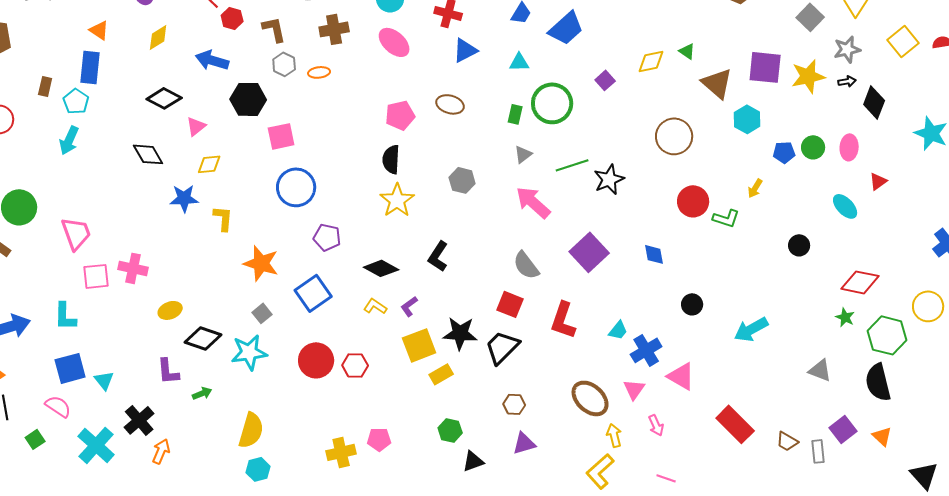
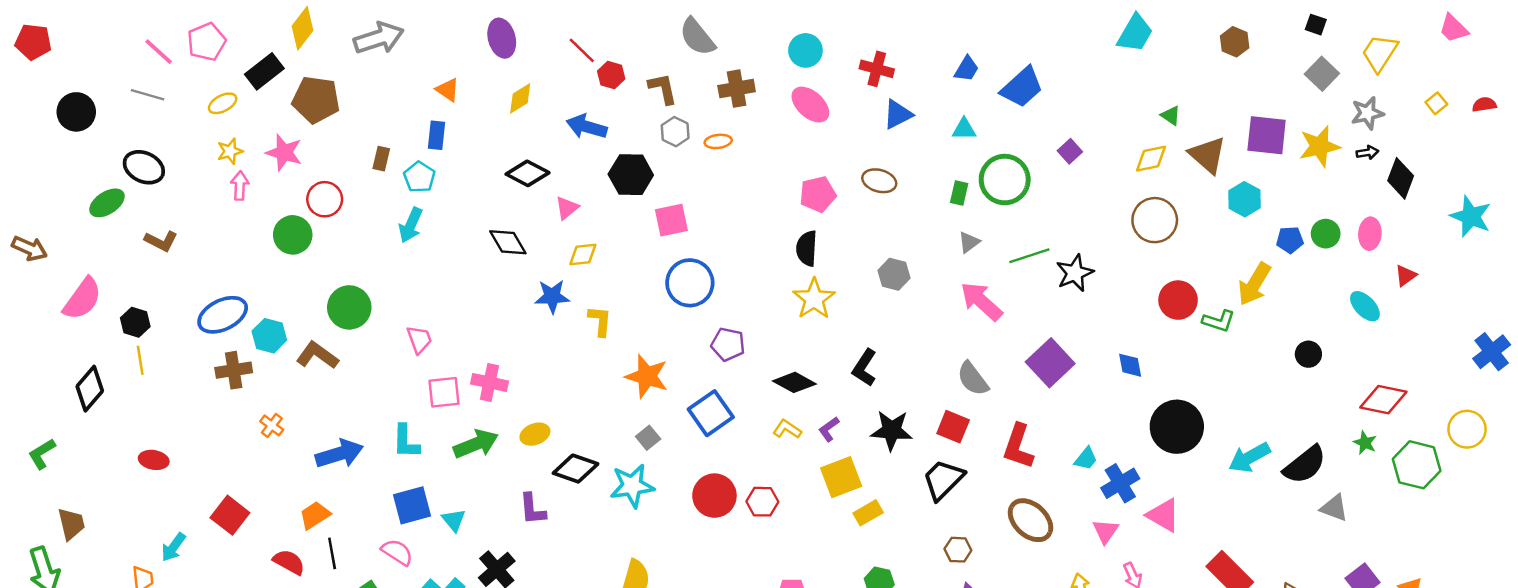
yellow square: (903, 41) -> (1436, 103), size x0.6
yellow diamond: (651, 61) -> (1151, 159), moved
blue rectangle: (90, 67) -> (437, 135), size x0.7
yellow arrow: (755, 188) -> (1254, 284), size x1.8
pink trapezoid: (76, 233) -> (419, 339), size x0.7
black circle: (692, 304) -> (1177, 427), size x2.0
black star: (460, 333) -> (892, 430), moved
black semicircle: (878, 382) -> (1305, 465), moved, turned -114
green arrow: (202, 393) -> (476, 444), moved, size x1.8
brown ellipse: (590, 398) -> (1030, 520), moved

